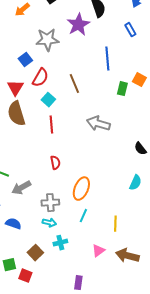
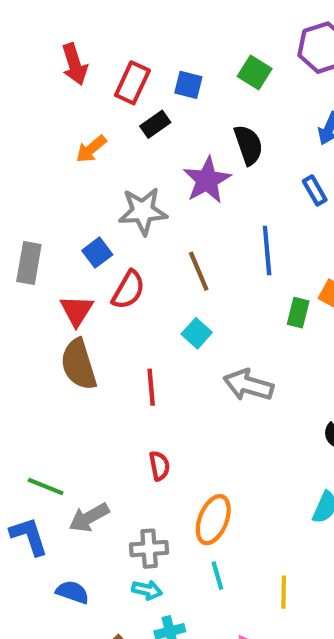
brown line: (74, 84) -> (199, 271), moved
cyan square: (48, 100) -> (197, 333), moved
cyan line: (83, 216) -> (217, 576), turned -40

